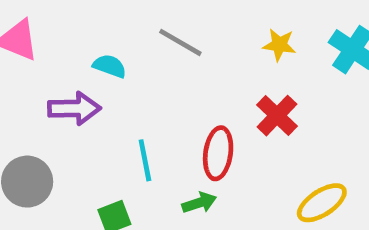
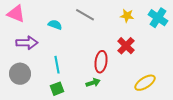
purple arrow: (74, 108) -> (27, 43), moved
cyan line: (145, 160) -> (57, 65), moved

